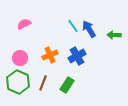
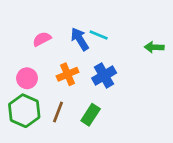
pink semicircle: (24, 24) -> (42, 39), moved
cyan line: (73, 26) -> (99, 35), turned -32
blue arrow: (89, 29) -> (80, 39), moved

